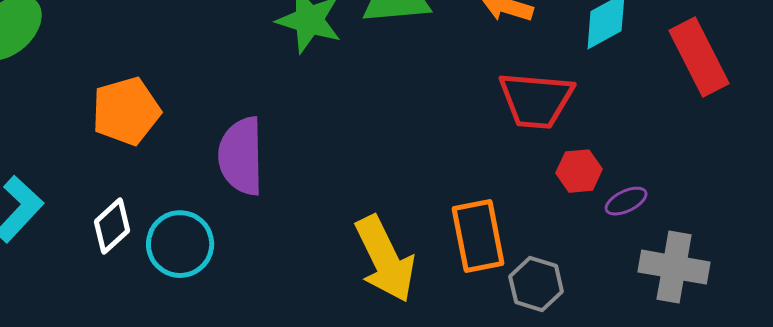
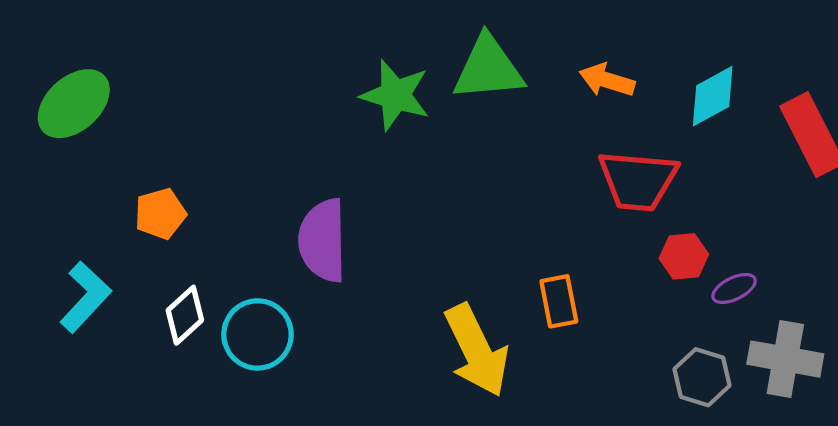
orange pentagon: (126, 111) -> (160, 214), moved, size x0.7
orange rectangle: (478, 236) -> (559, 301), moved, size x0.7
gray hexagon: (536, 284) -> (702, 377), moved

